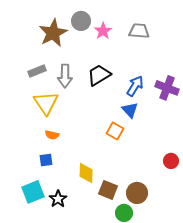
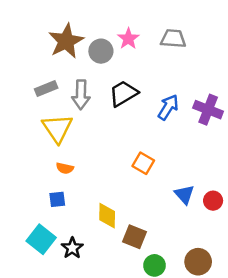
gray circle: (81, 21) -> (101, 51), moved
blue triangle: (130, 110) -> (184, 194), moved
cyan square: (33, 192) -> (41, 239), turned -30
brown circle: (137, 193) -> (198, 262), moved

